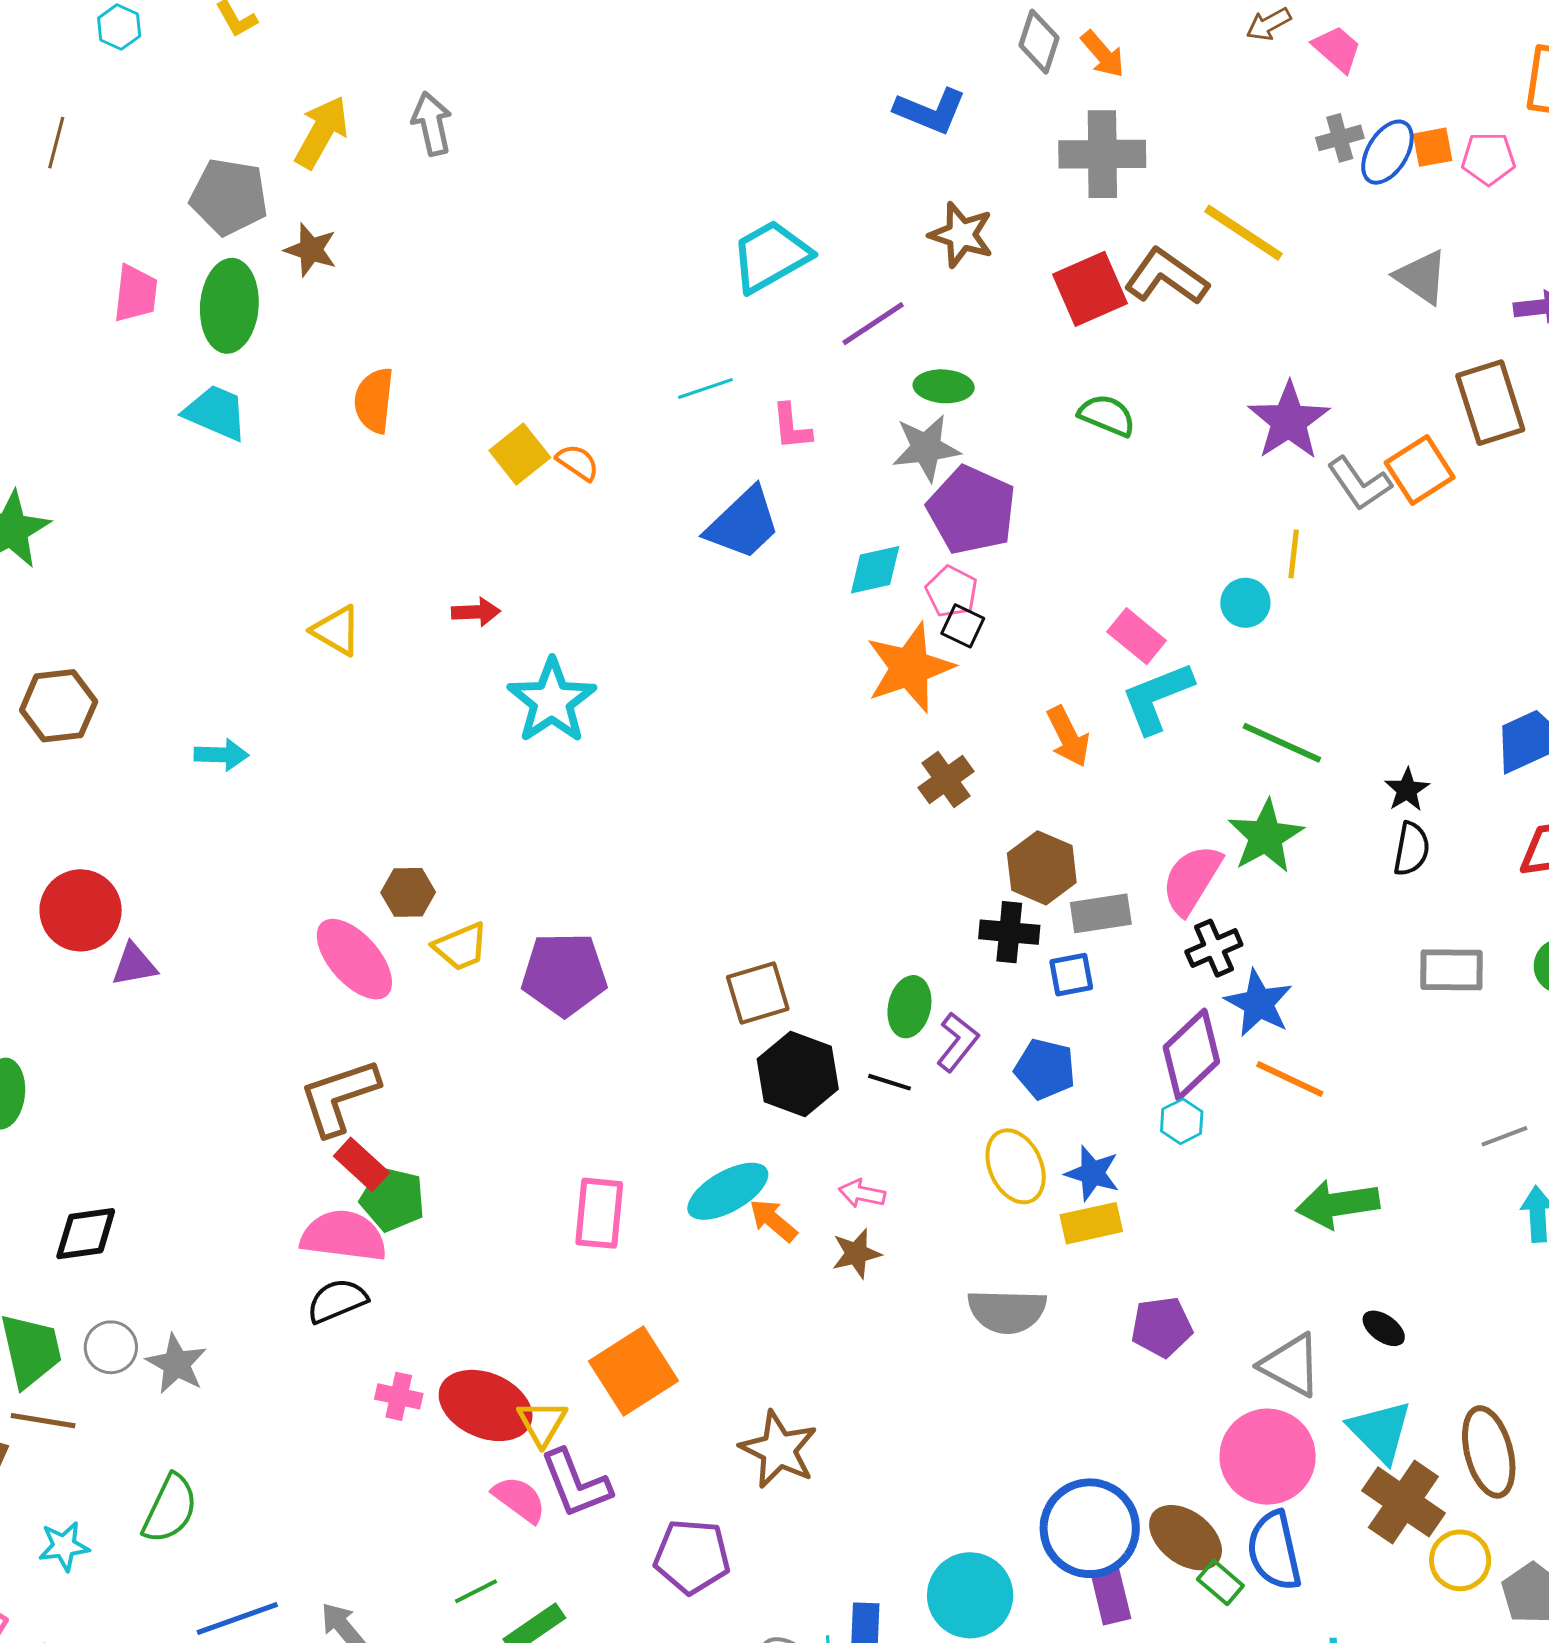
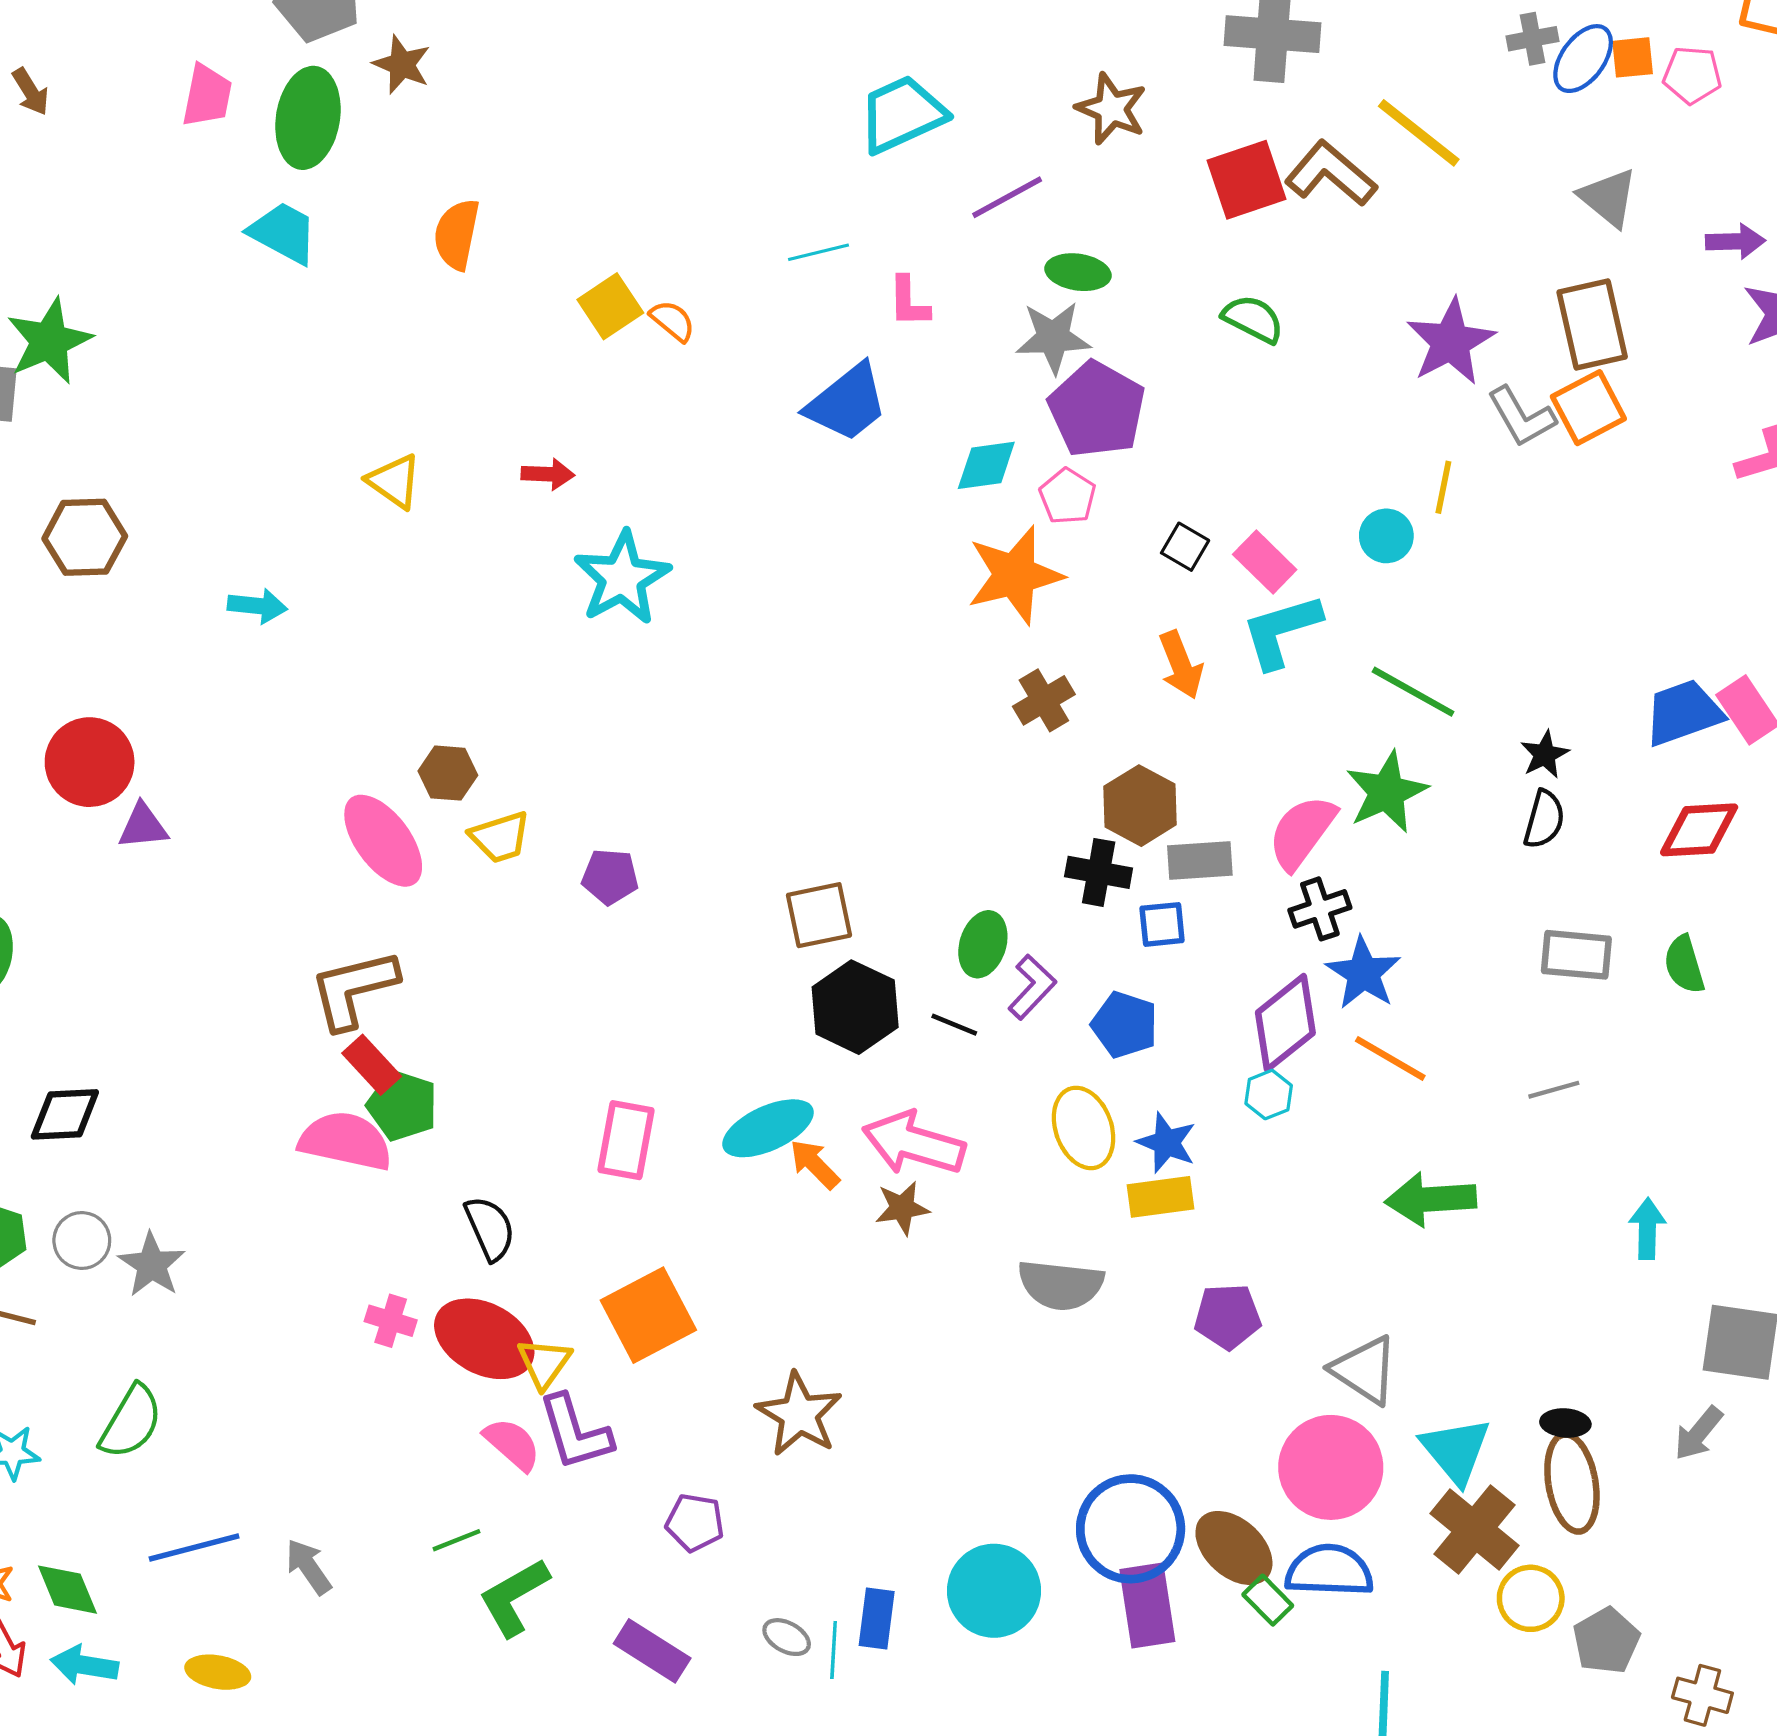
brown rectangle: (1490, 403) -> (1592, 324), moved
black square: (963, 626) -> (1185, 547), moved
purple pentagon: (564, 974) -> (610, 877), size x0.6
gray line: (1504, 1136) -> (1554, 1090), moved
pink arrow: (862, 1194) -> (914, 1143), size x2.0
black semicircle: (337, 1301) -> (490, 1228), moved, turned 84
black ellipse: (1384, 1328) -> (1565, 1423), moved, turned -36
blue semicircle: (1274, 1551) -> (1329, 1571), turned 100
purple pentagon: (692, 1557) -> (695, 1523), size x0.7
purple rectangle: (1111, 1597) -> (1147, 1605), size x1.4

